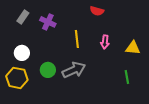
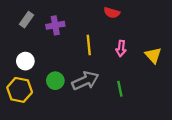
purple cross: (48, 22) -> (55, 25), turned -35
yellow triangle: (133, 48) -> (153, 55), turned 42
green line: (127, 77) -> (120, 89), moved

